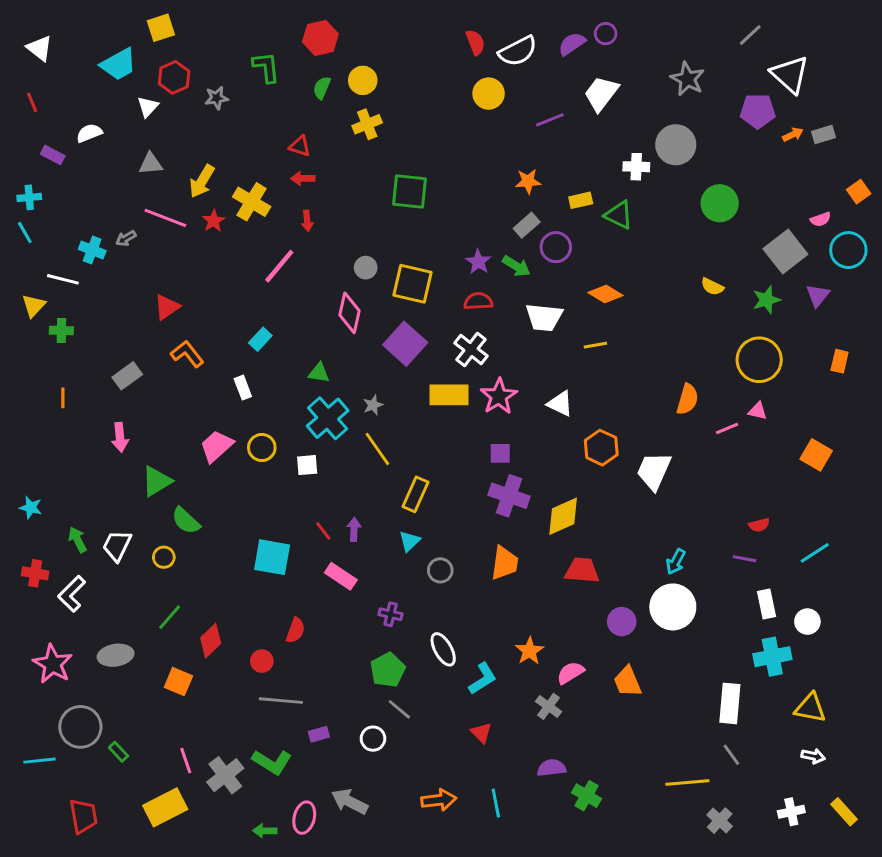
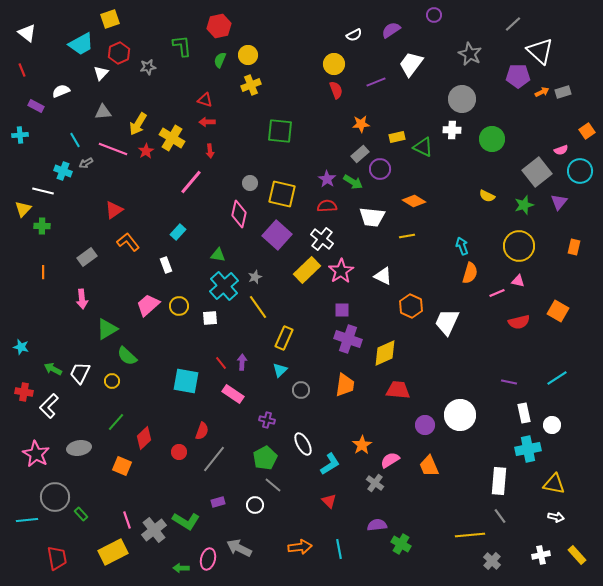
purple circle: (606, 34) -> (434, 15), moved
red semicircle: (475, 42) -> (336, 90), moved
white semicircle: (518, 51) -> (354, 35), size x0.6
white cross: (636, 167) -> (452, 130), moved
cyan line: (25, 232) -> (75, 140), moved
yellow rectangle: (449, 395) -> (307, 270), turned -44
red semicircle: (759, 525) -> (519, 322), moved, size x1.5
green arrow: (78, 540) -> (53, 369), turned -36
cyan arrow: (676, 562) -> (462, 246), moved, turned 132
gray line: (281, 701) -> (214, 459), moved, turned -56

